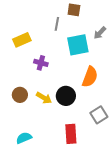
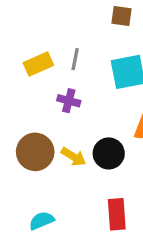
gray line: (57, 24) -> (75, 59), moved
brown circle: (20, 95) -> (35, 152), size x1.5

